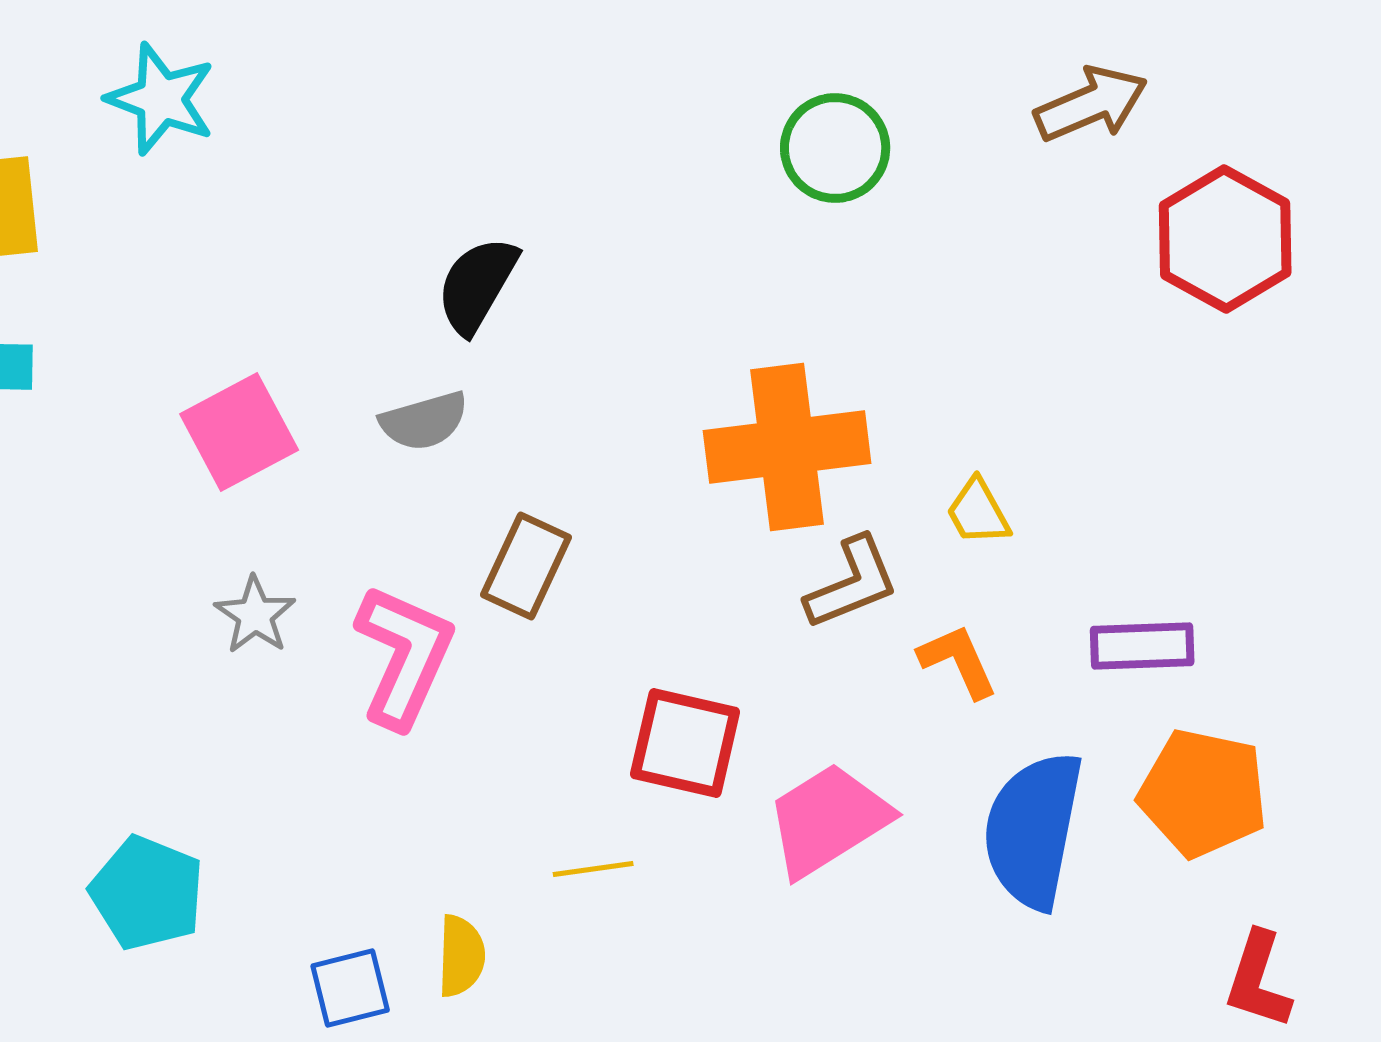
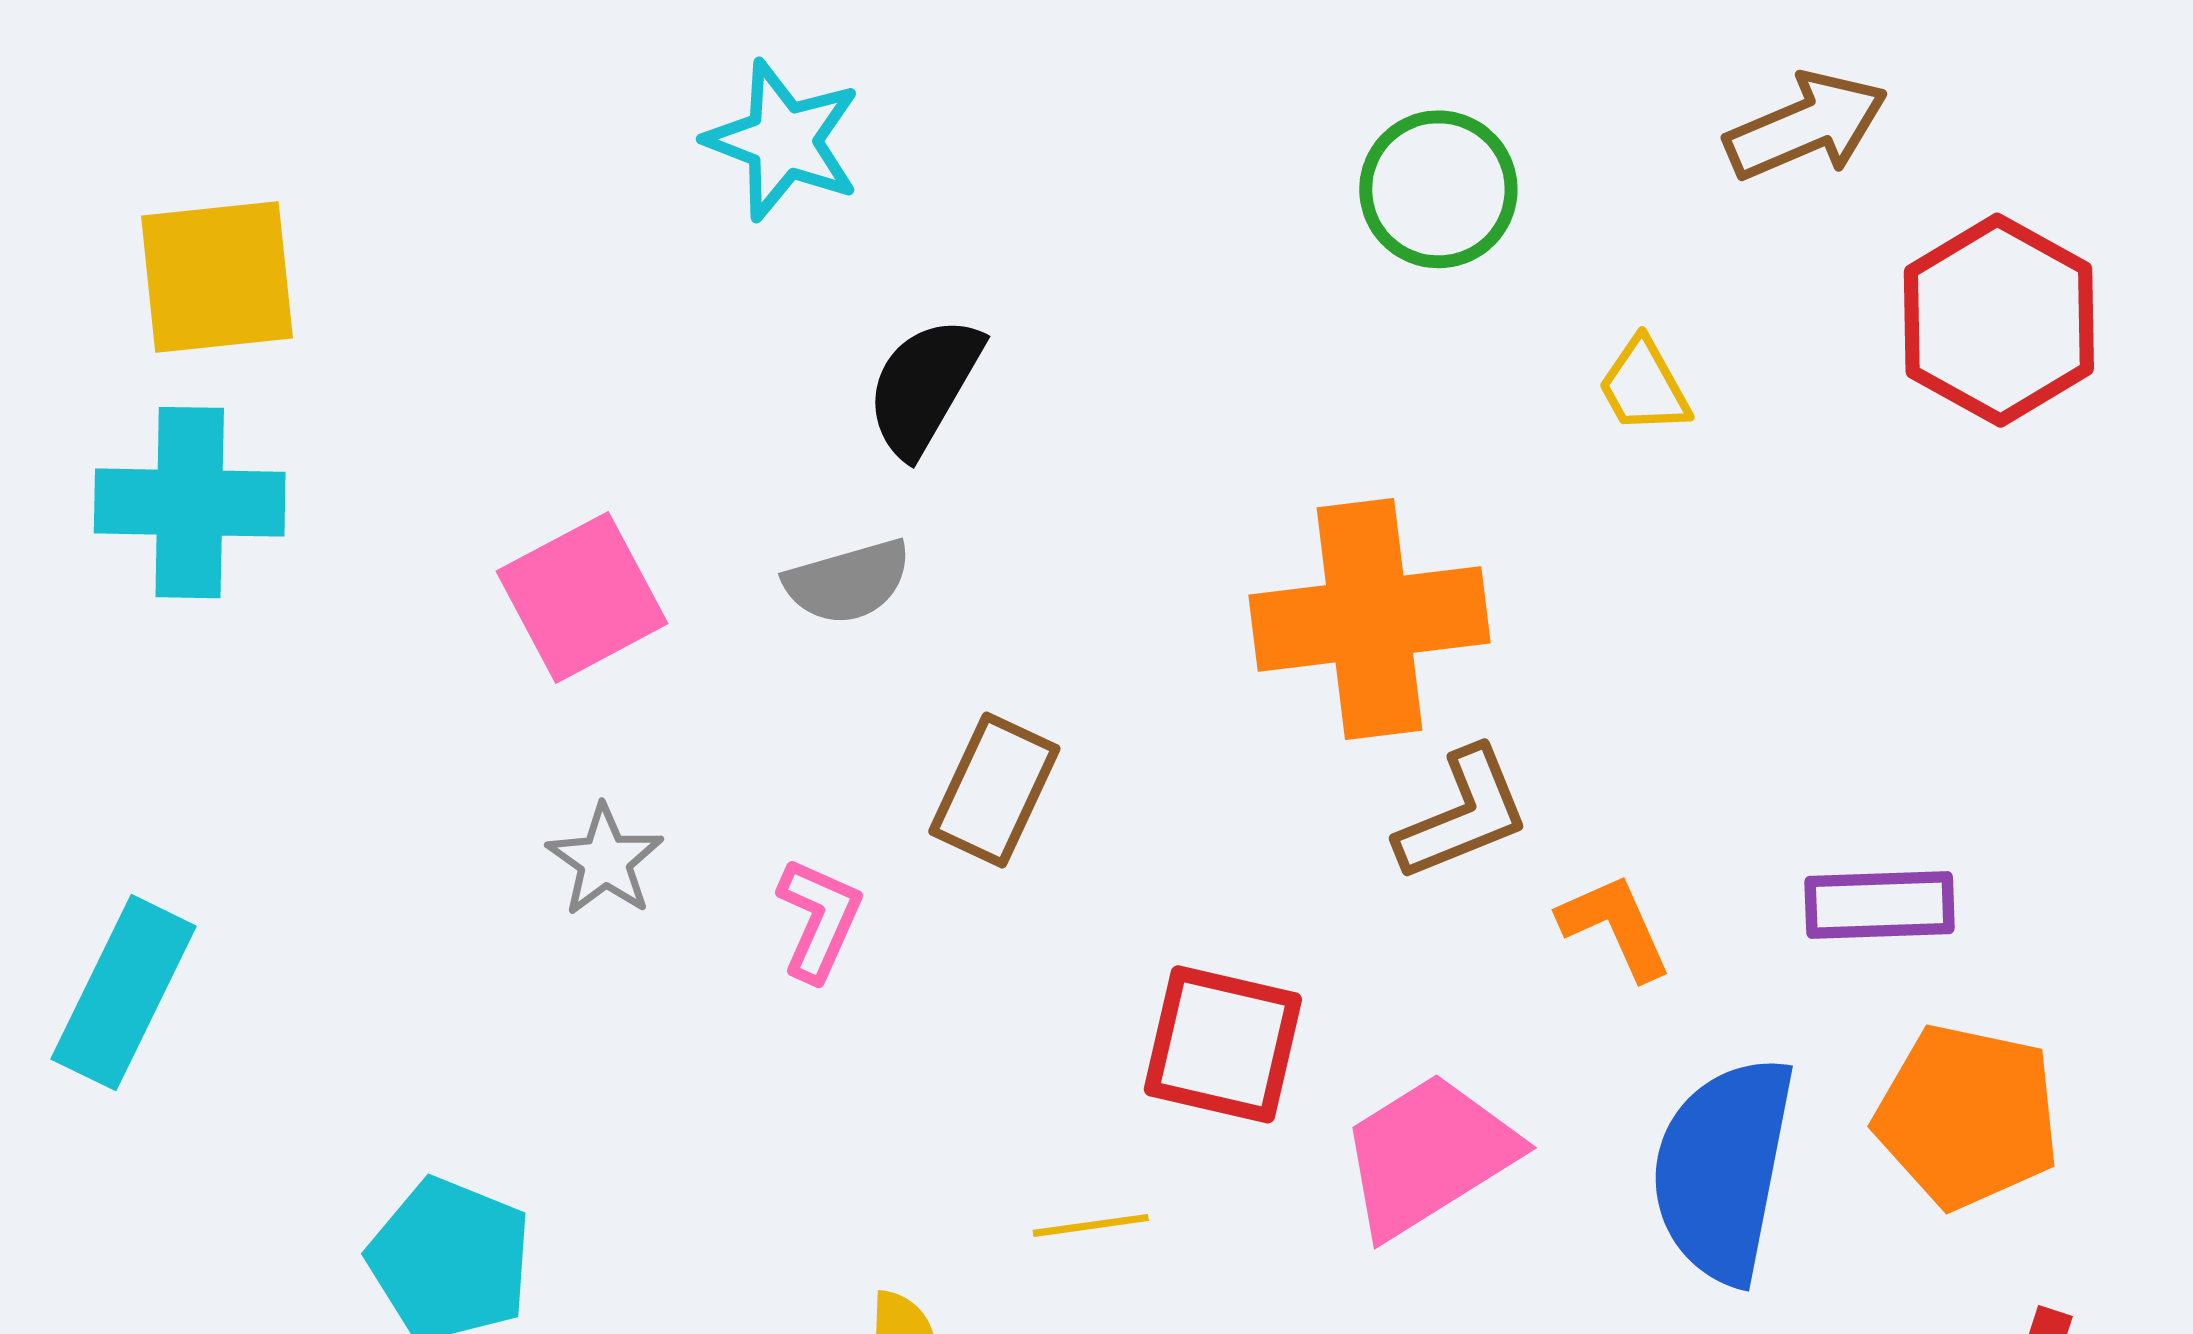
cyan star: (161, 99) -> (783, 140), moved
yellow trapezoid: (978, 512) -> (1644, 386), moved
pink L-shape: (404, 656) -> (819, 919), size x0.6

